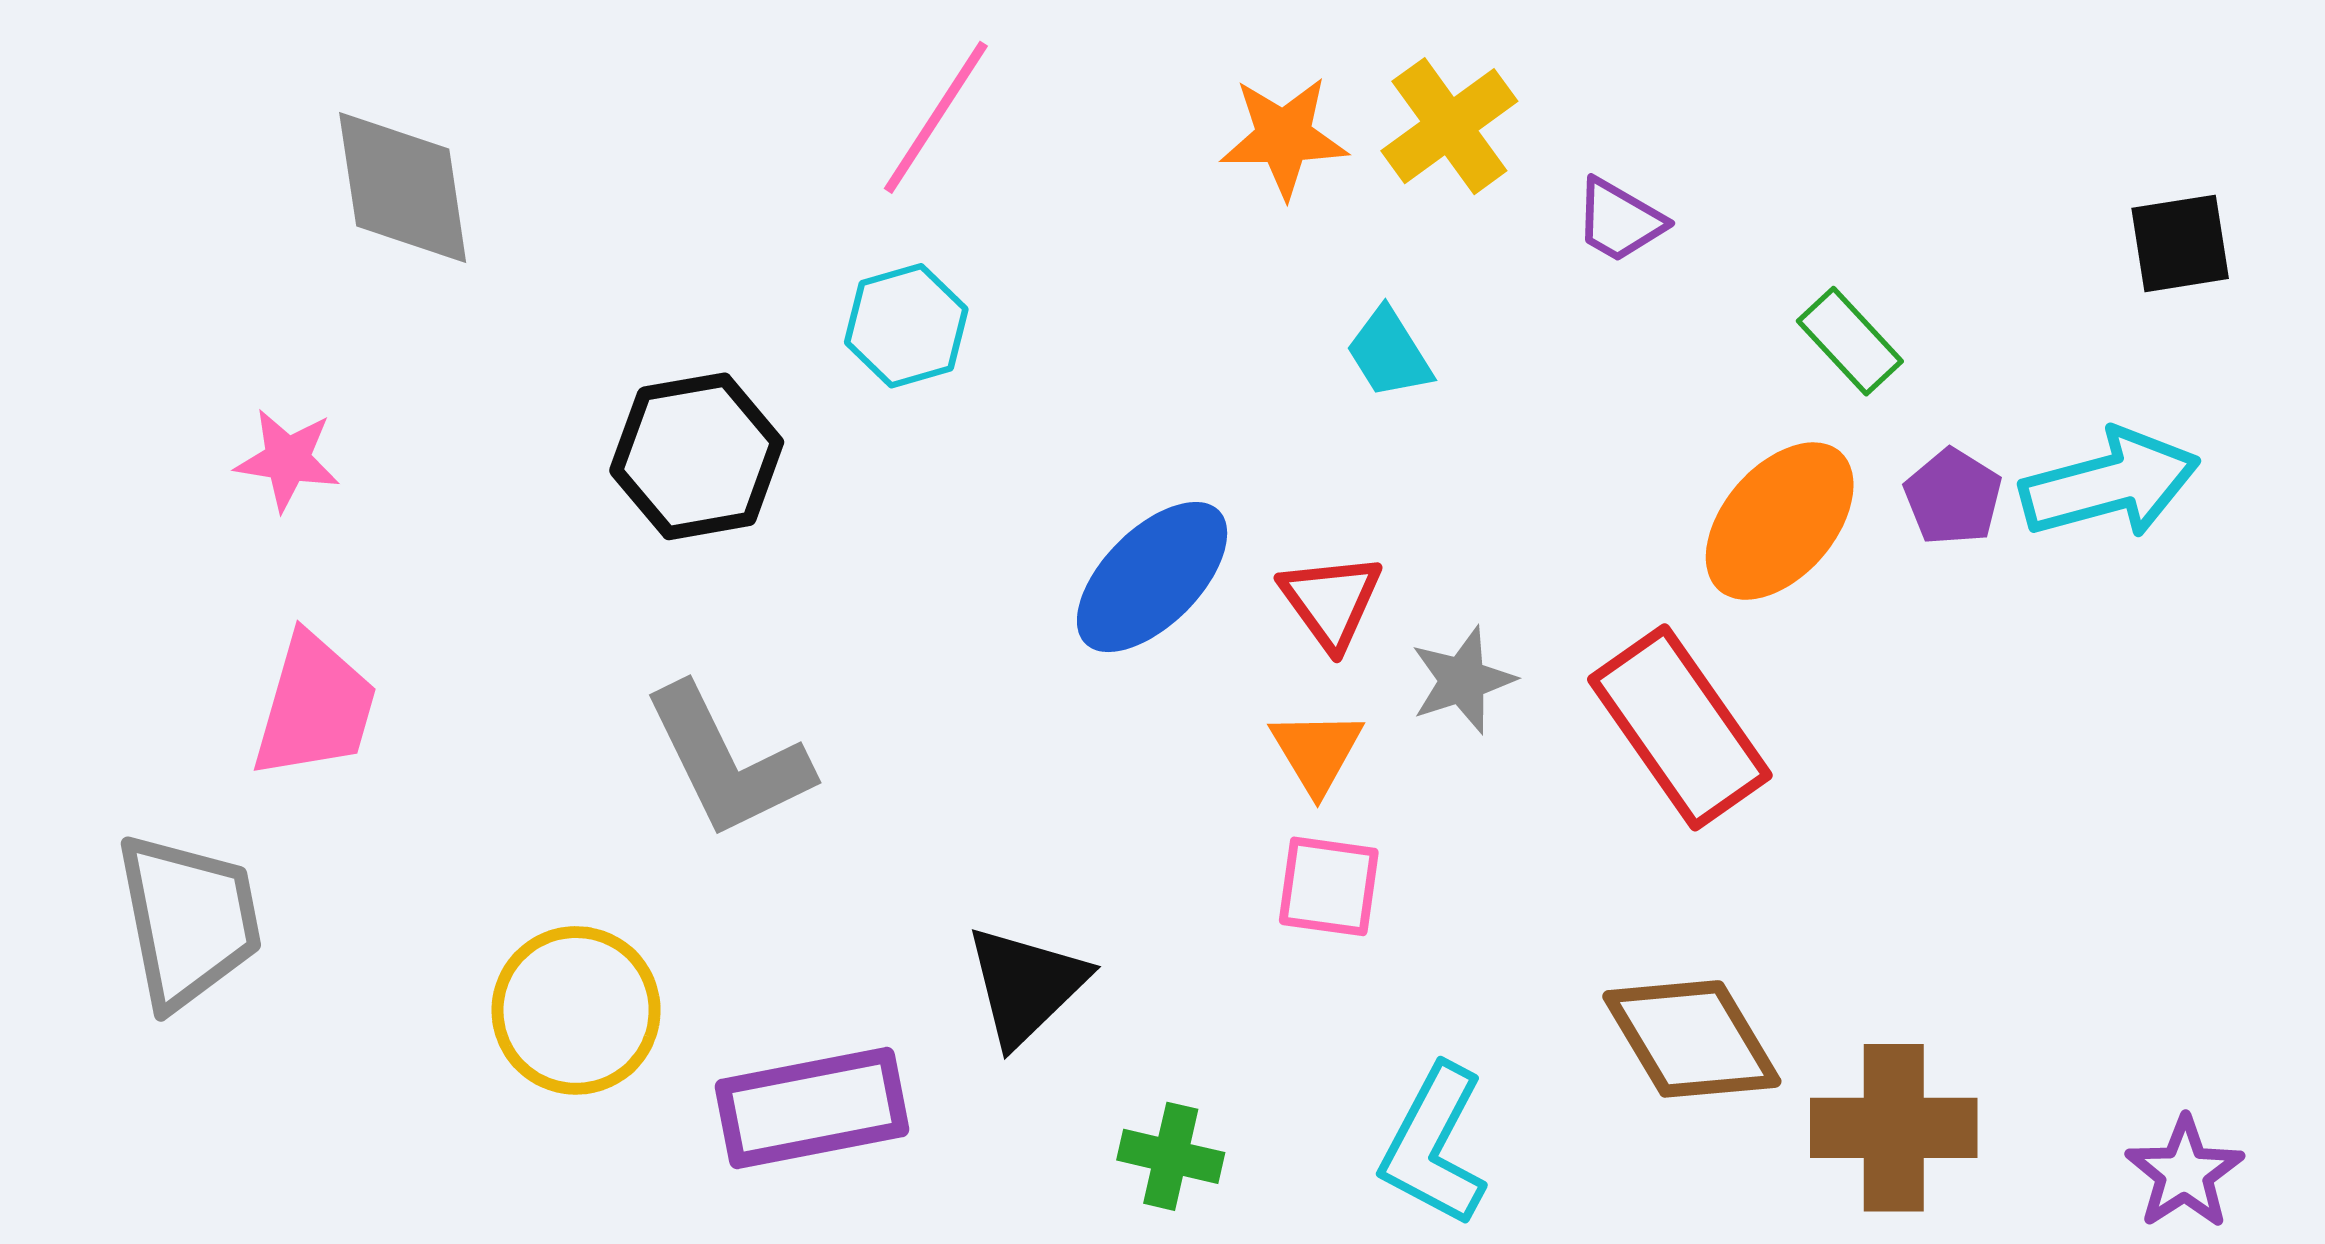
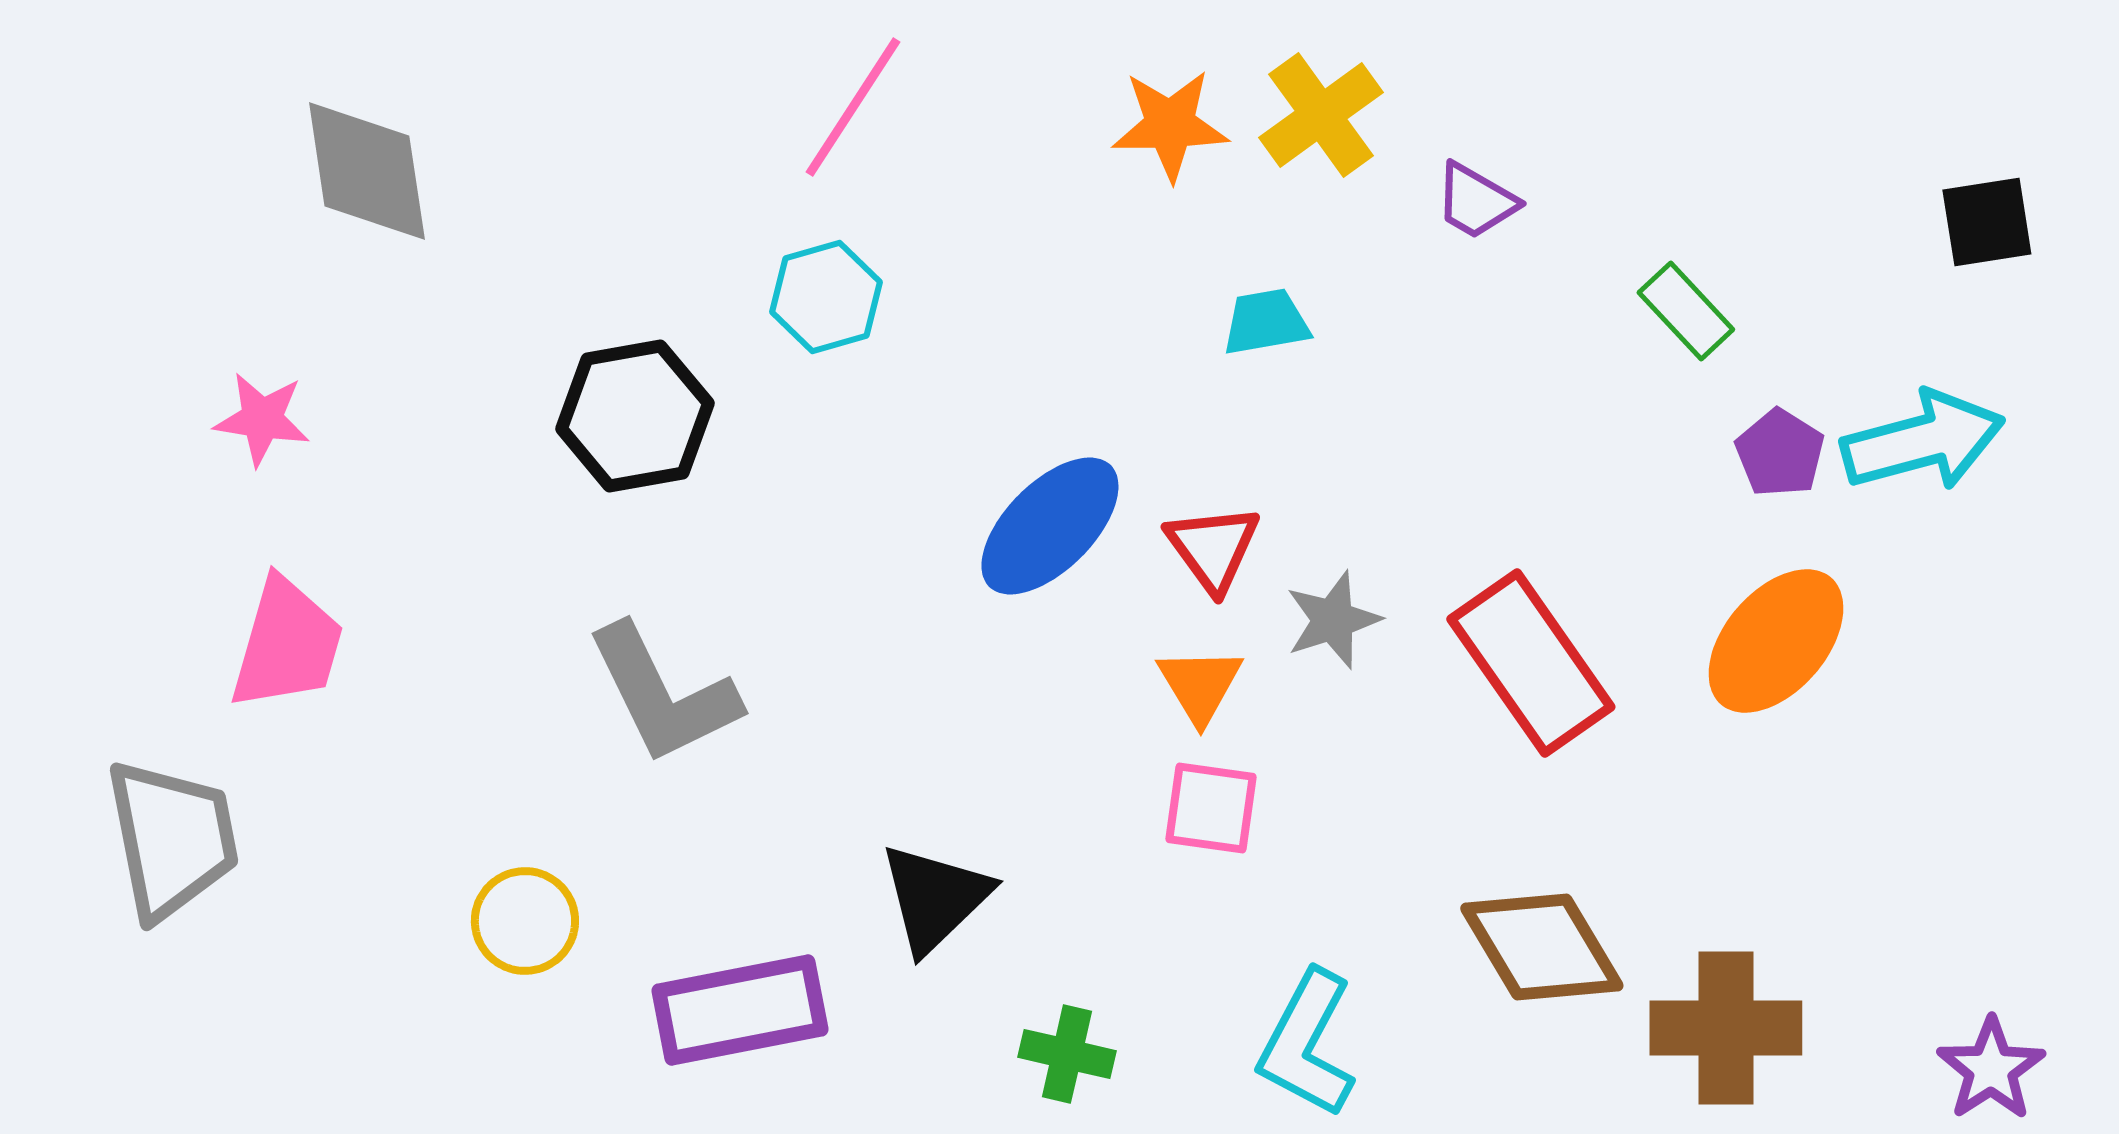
cyan trapezoid: (1389, 353) -> (1266, 322), turned 112
orange ellipse: (1780, 521) -> (1776, 641), moved
yellow circle: (576, 1010) -> (525, 921), size x0.7

